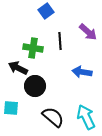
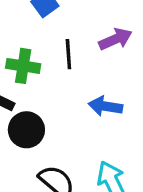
purple arrow: (88, 32) -> (115, 39), turned -66

